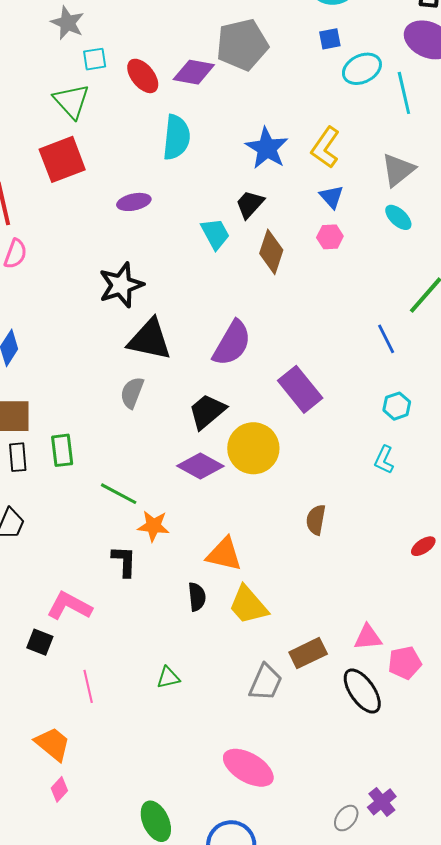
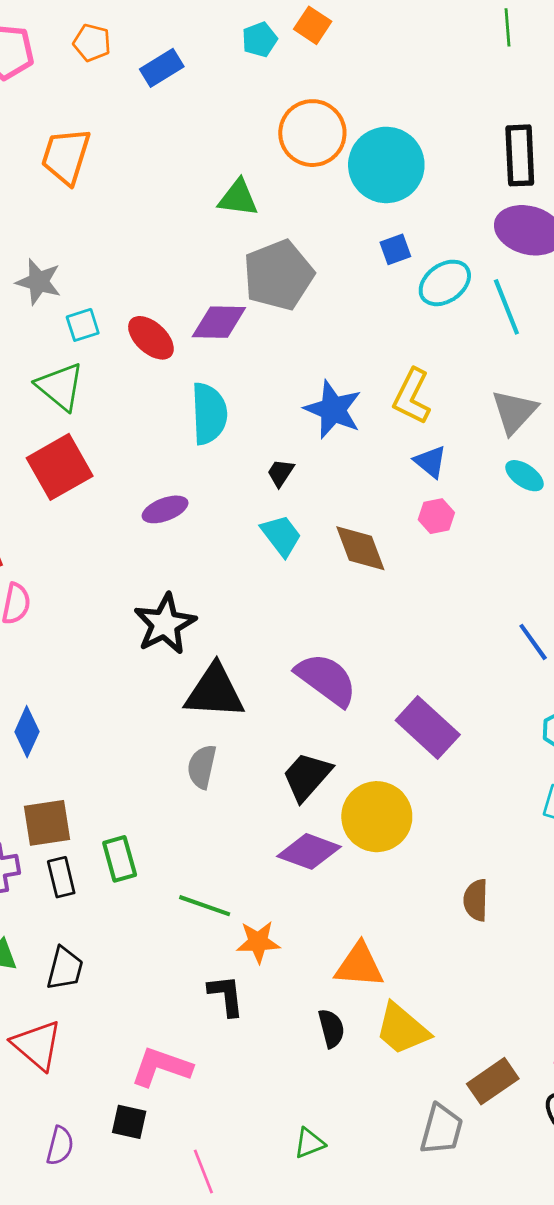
black trapezoid: (250, 204) -> (281, 473), moved, size x0.7
brown diamond: (271, 252) -> (360, 548), turned -30
purple semicircle: (232, 343) -> (326, 679), turned -75

